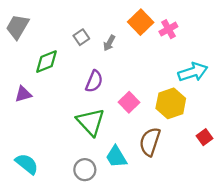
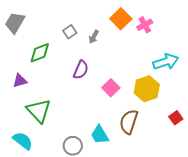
green triangle: (91, 122) -> (39, 111), moved

